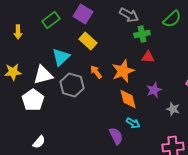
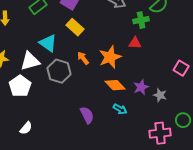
green cross: (142, 34) -> (141, 20), moved
cyan triangle: (61, 57) -> (48, 43), turned -42
purple star: (154, 90) -> (141, 87), moved
orange diamond: (128, 99) -> (115, 85), turned -30
purple semicircle: (116, 136) -> (87, 115), moved

